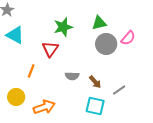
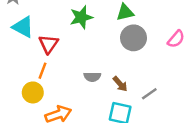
pink semicircle: (128, 38) -> (176, 39), moved
red triangle: (50, 49) -> (49, 44), moved
yellow circle: (16, 97) -> (33, 92), moved

